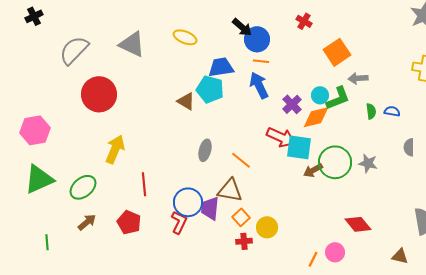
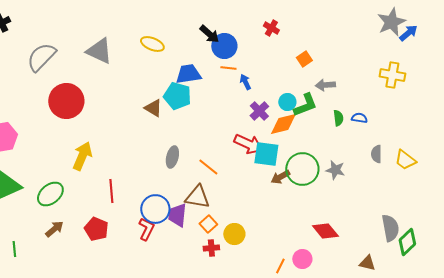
orange square: (337, 52) -> (304, 59), size x0.6
blue arrow: (259, 85) -> (245, 82), moved, size x0.6

